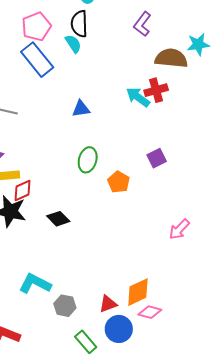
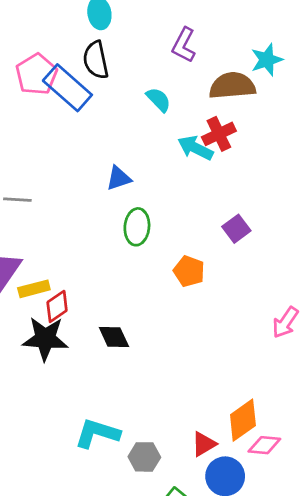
cyan semicircle: (73, 44) -> (159, 100), moved
blue rectangle: (37, 60) -> (67, 88), moved
green ellipse: (88, 160) -> (137, 227), moved
black diamond: (58, 219) -> (114, 337), turned 30

